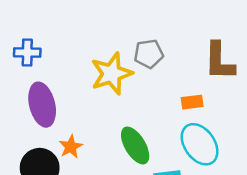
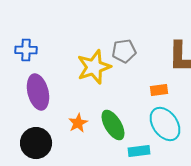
orange star: (71, 147) -> (78, 123), moved

